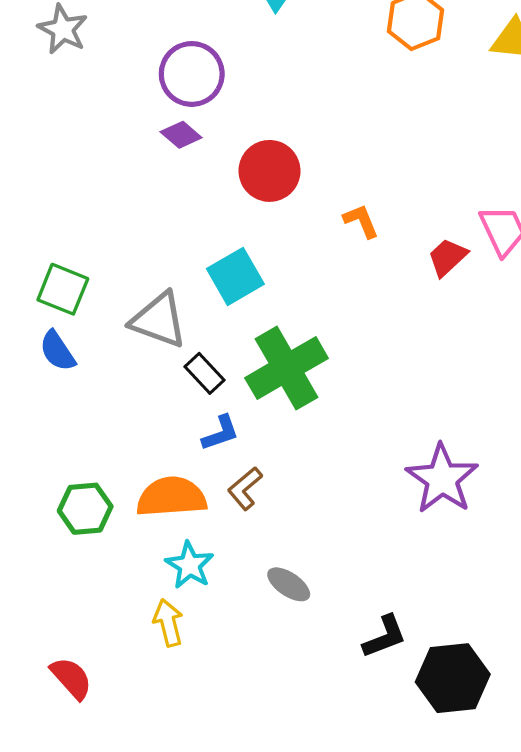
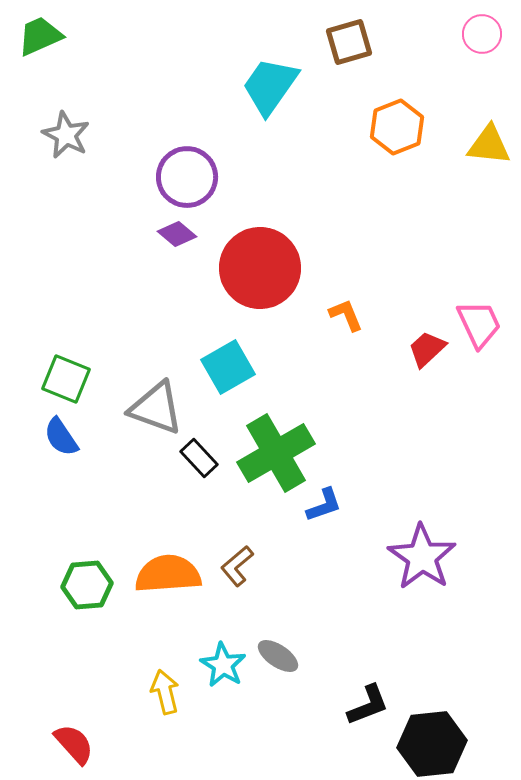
red circle: (269, 171) -> (260, 268), size x1.4
blue L-shape: (220, 433) -> (324, 505), moved
cyan star: (190, 565) -> (223, 665), moved

